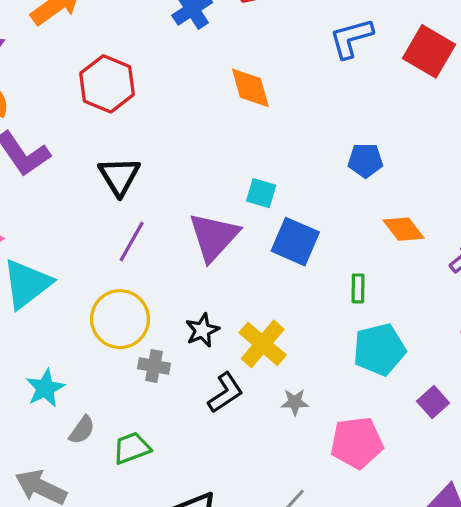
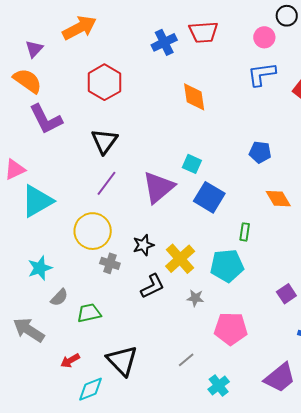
cyan pentagon: (379, 349) -> (227, 266), moved
purple square: (433, 402) -> (286, 294), moved

